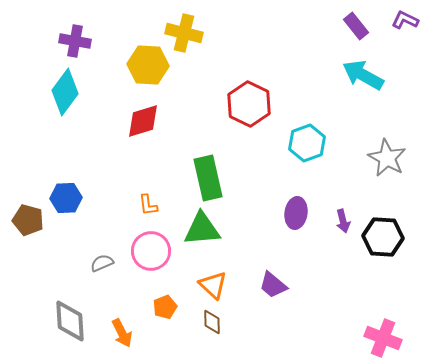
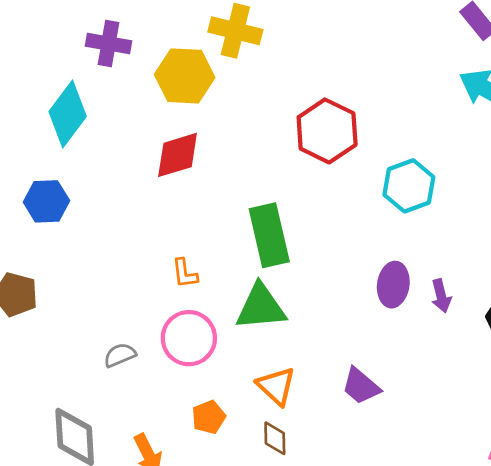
purple cross: (75, 41) -> (108, 44), moved
blue hexagon: (66, 198) -> (46, 201), moved
purple arrow: (343, 221) -> (441, 296), moved

